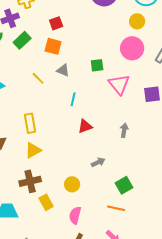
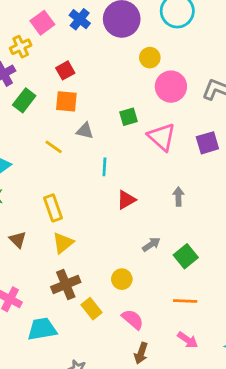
yellow circle: (137, 21) -> (150, 58), moved
green square: (124, 185) -> (186, 256), moved
pink semicircle: (75, 215) -> (133, 319), turned 126

